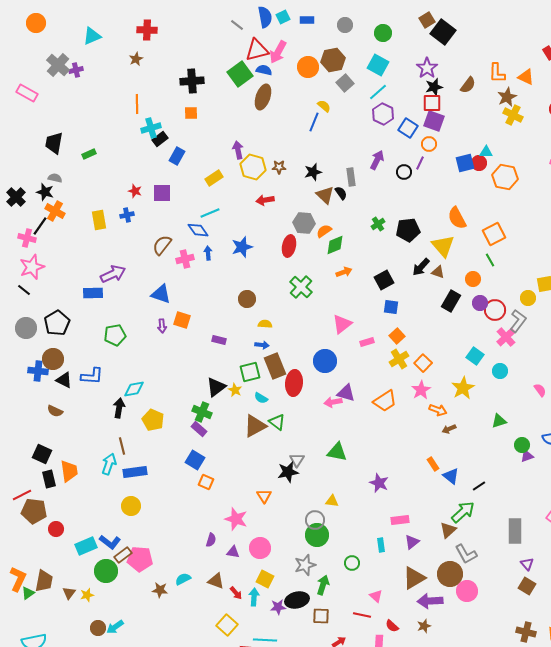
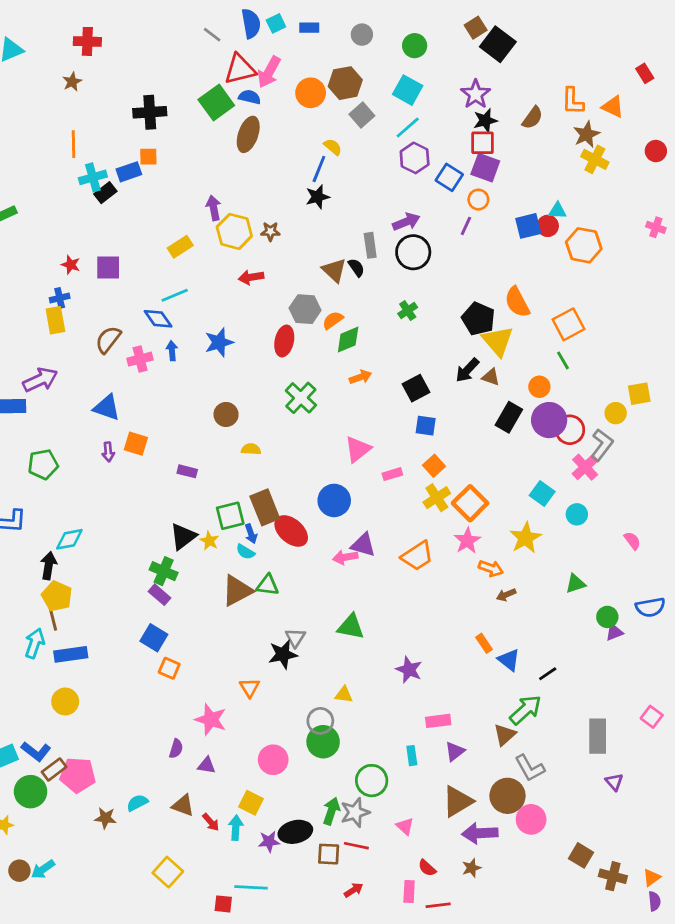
blue rectangle: (177, 156) -> (129, 172), moved, turned 42
purple arrow: (377, 160) -> (406, 222), turned 42
black star: (313, 172) -> (318, 197), moved
black circle: (404, 172) -> (413, 252), moved, size x1.6
yellow rectangle: (99, 220) -> (55, 320), moved
black pentagon: (408, 230) -> (478, 319), moved, turned 30
purple circle: (480, 303) -> (549, 420), size x1.6
blue arrow: (262, 345) -> (251, 534), moved, turned 64
orange square: (423, 363) -> (470, 503), size x1.4
red ellipse: (294, 383) -> (291, 531), turned -55
yellow pentagon: (153, 420) -> (57, 596), moved
green triangle: (277, 422) -> (268, 585), turned -30
pink circle: (260, 548) -> (273, 760), moved
green circle: (352, 563) -> (372, 781), size x1.5
gray star: (305, 565) -> (355, 812), moved
brown square: (527, 586) -> (581, 855), moved
red line: (362, 615) -> (356, 846), moved
yellow square: (227, 625) -> (168, 872), moved

